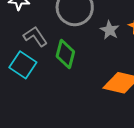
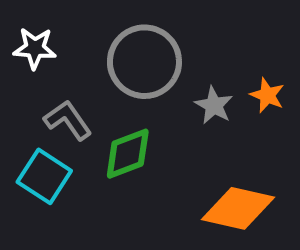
green diamond: (65, 54) -> (128, 154), turned 56

